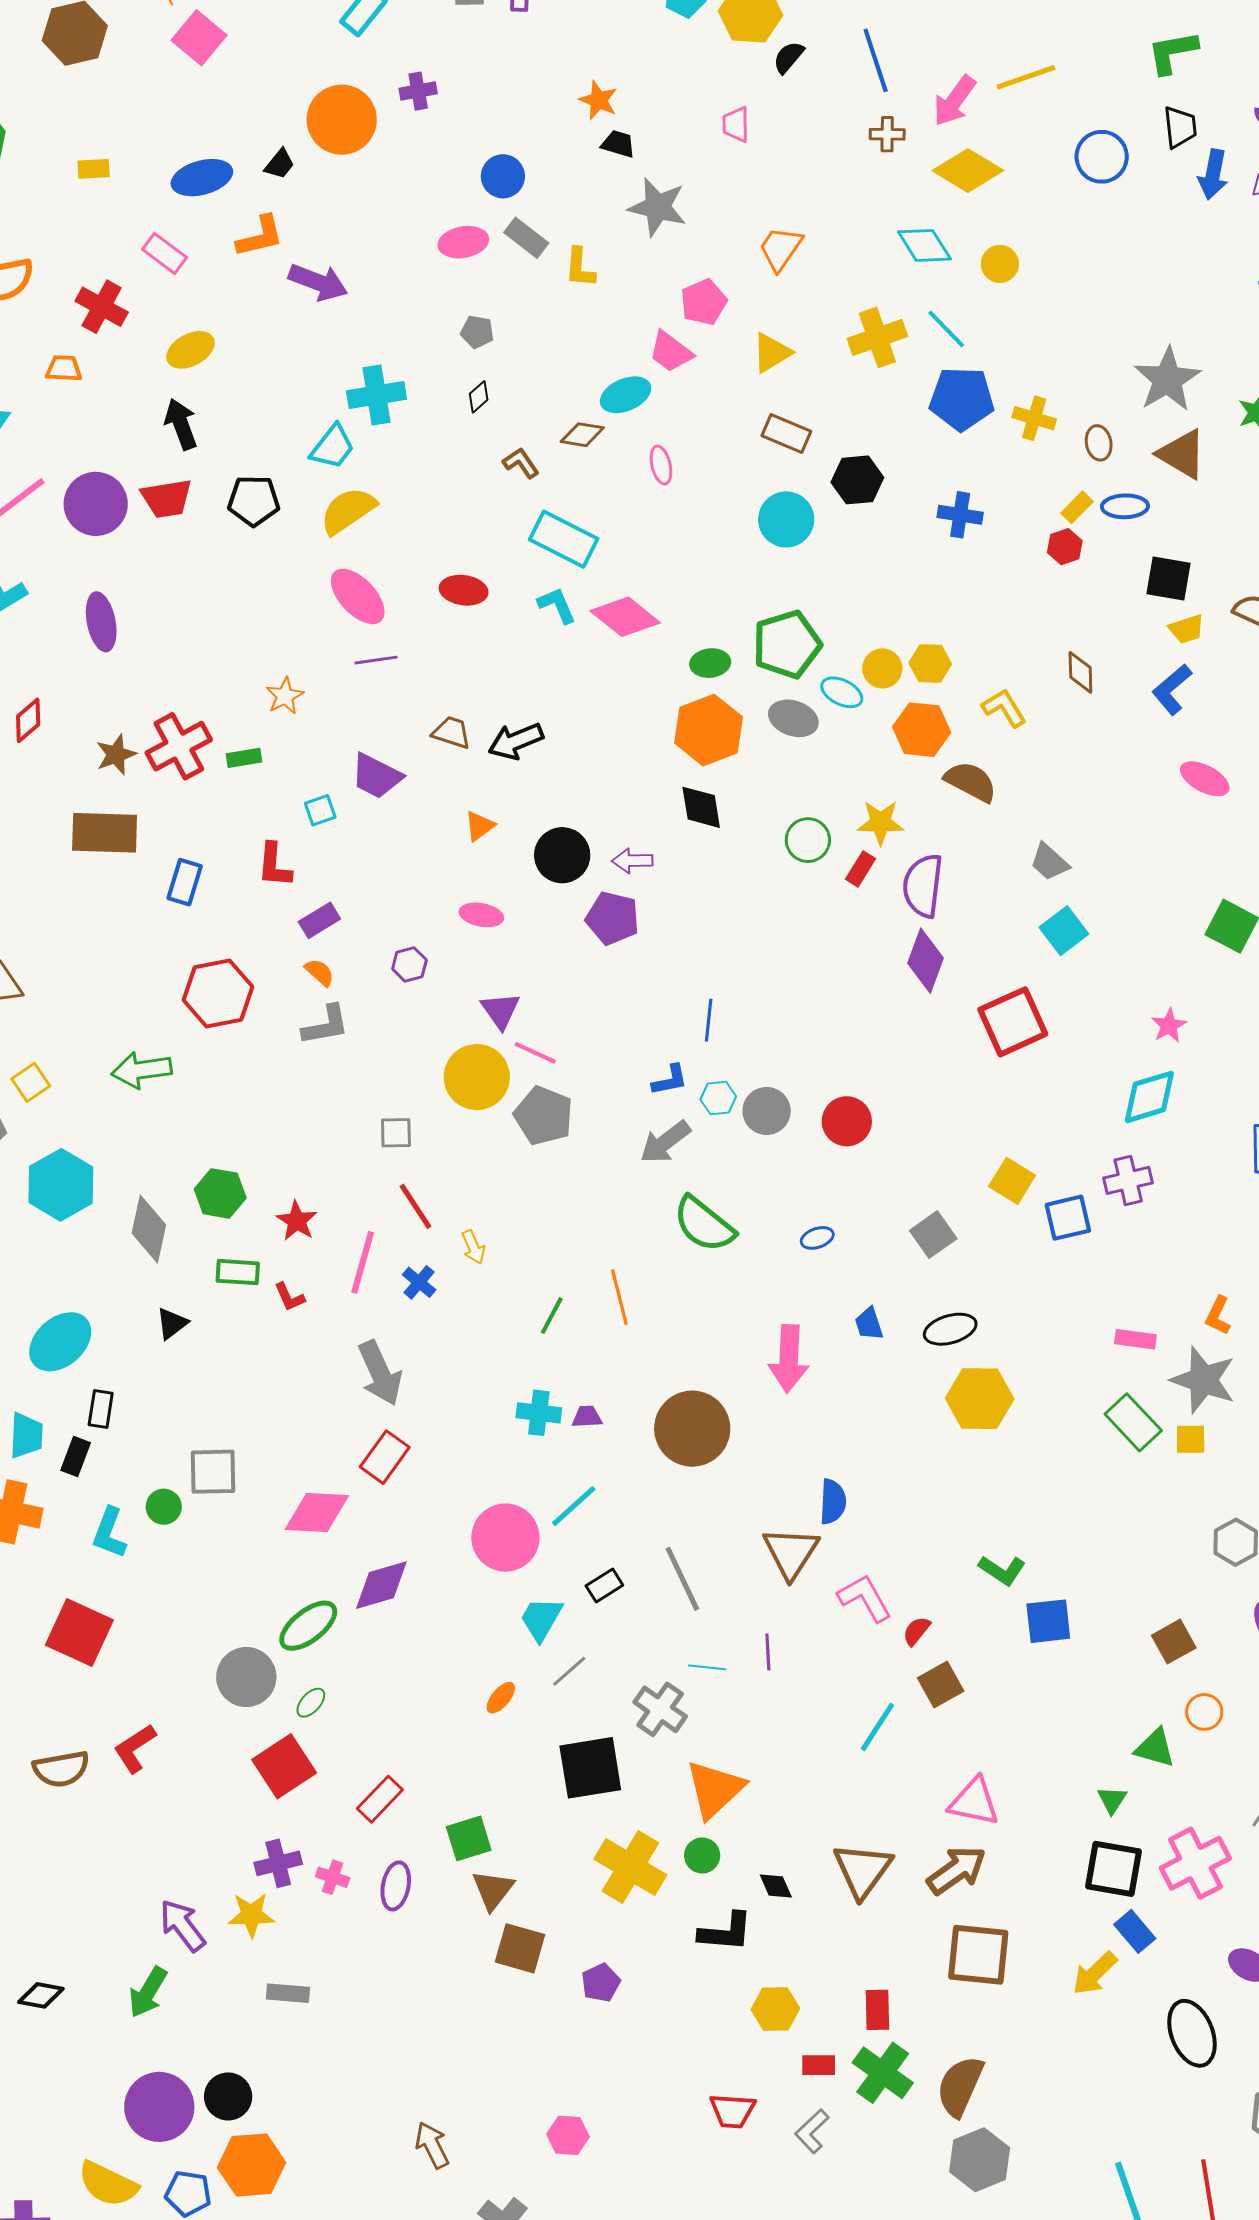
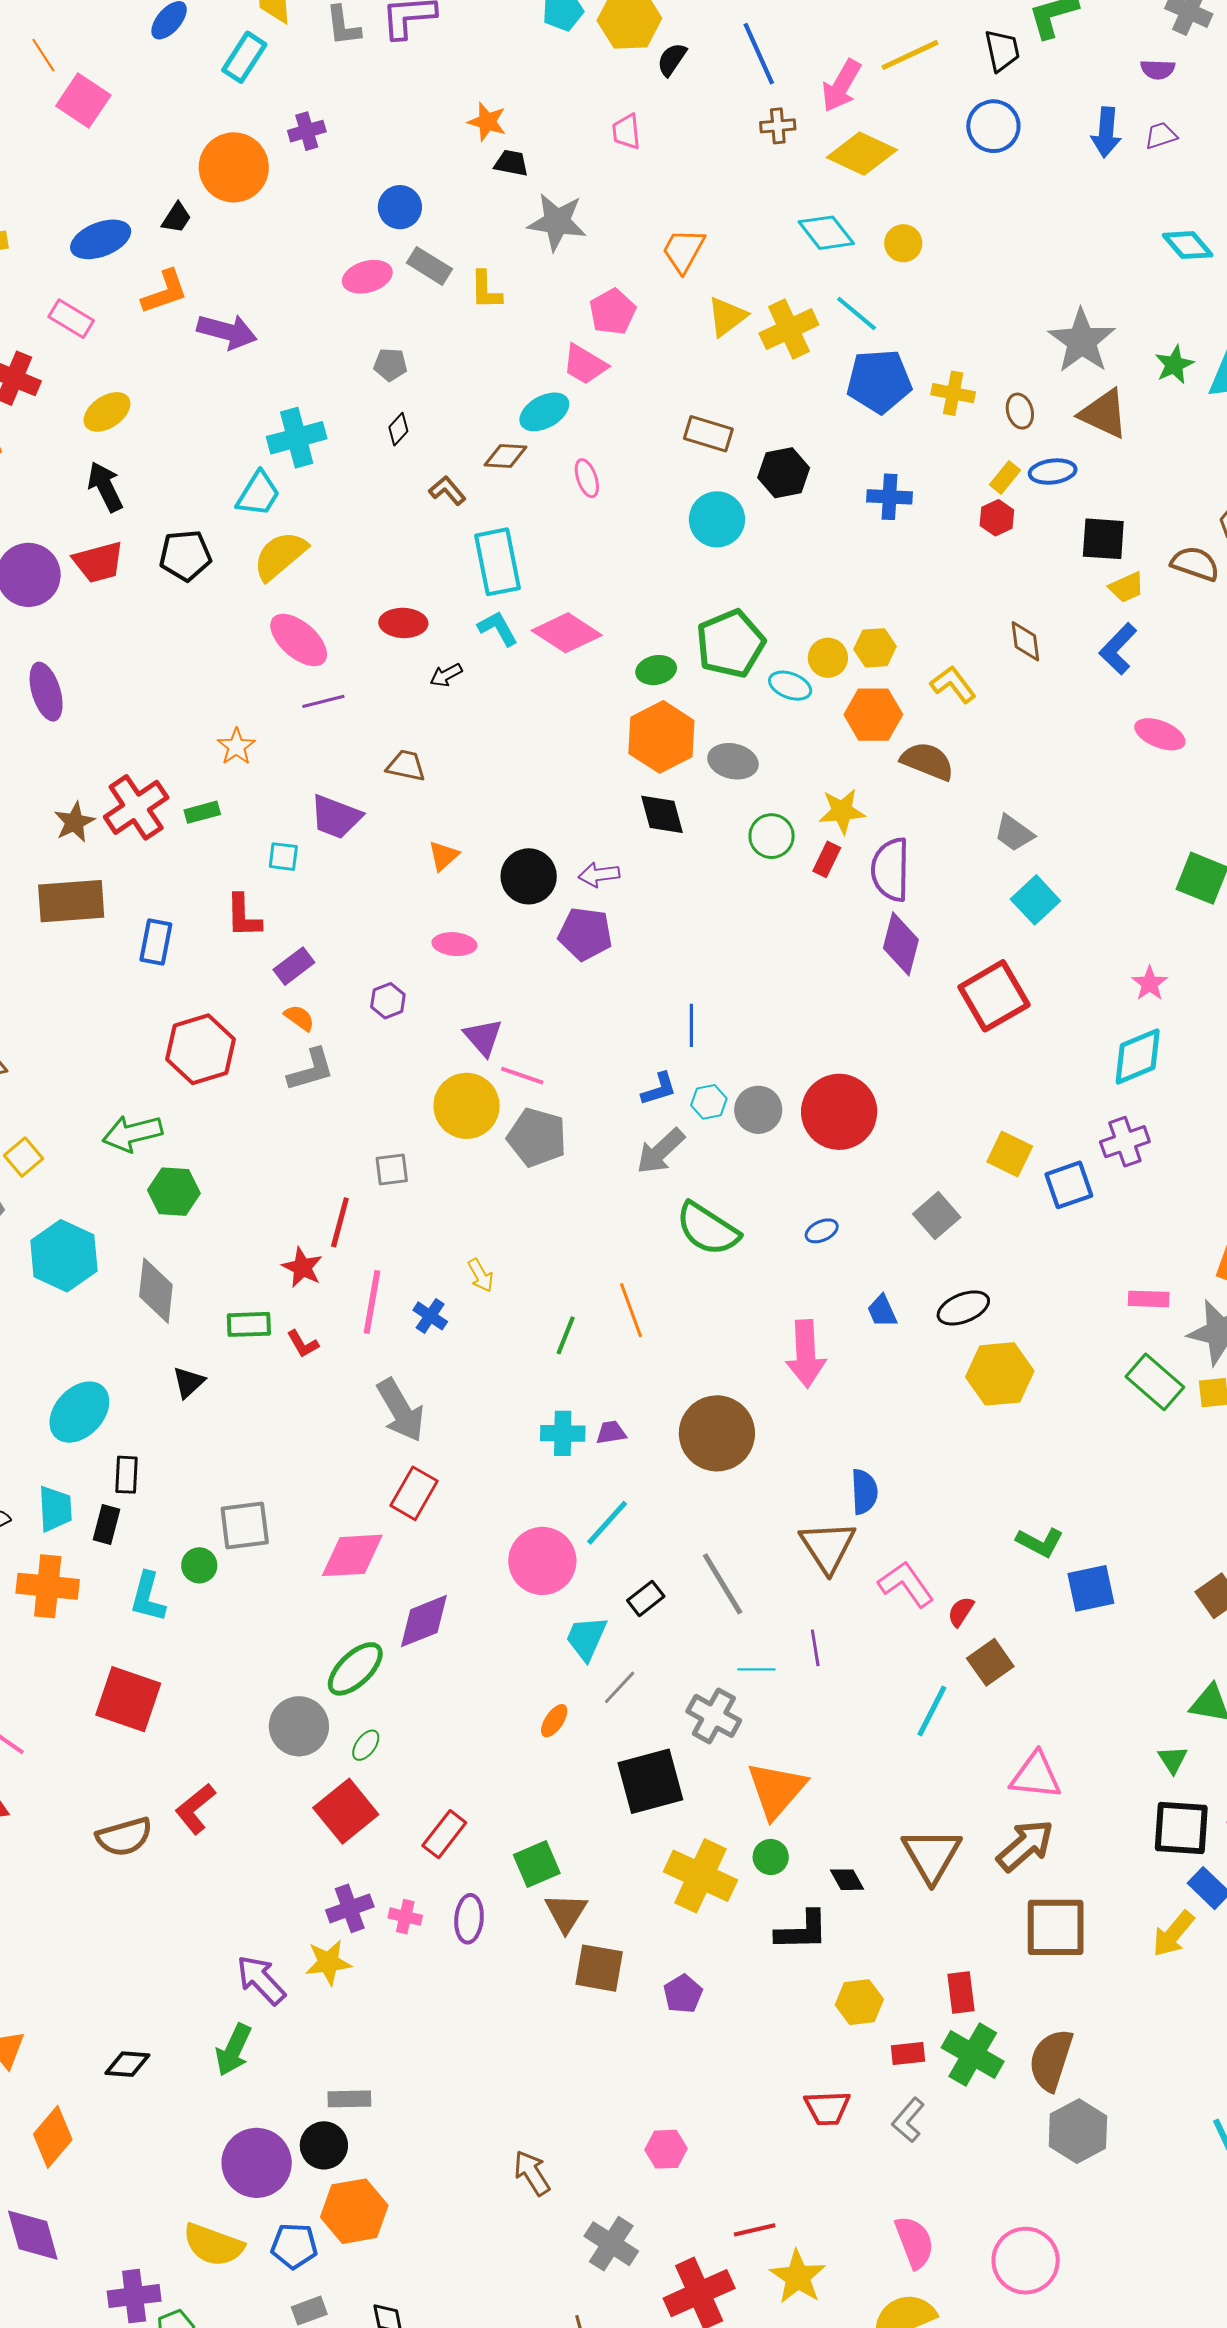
black trapezoid: (1180, 127) -> (1002, 51), moved
yellow triangle: (772, 353) -> (727, 317), moved
cyan rectangle: (564, 539) -> (498, 562), turned 58
gray ellipse: (793, 718) -> (733, 761), moved
black arrow: (516, 741) -> (446, 675), moved, size x0.6
cyan square: (320, 810) -> (283, 857), turned 32
red circle: (847, 1121) -> (839, 1112), size x1.5
green hexagon: (220, 1193) -> (174, 1192), moved
red line: (415, 1206) -> (340, 1222), moved, turned 54
gray rectangle: (288, 1993) -> (349, 2099), moved

